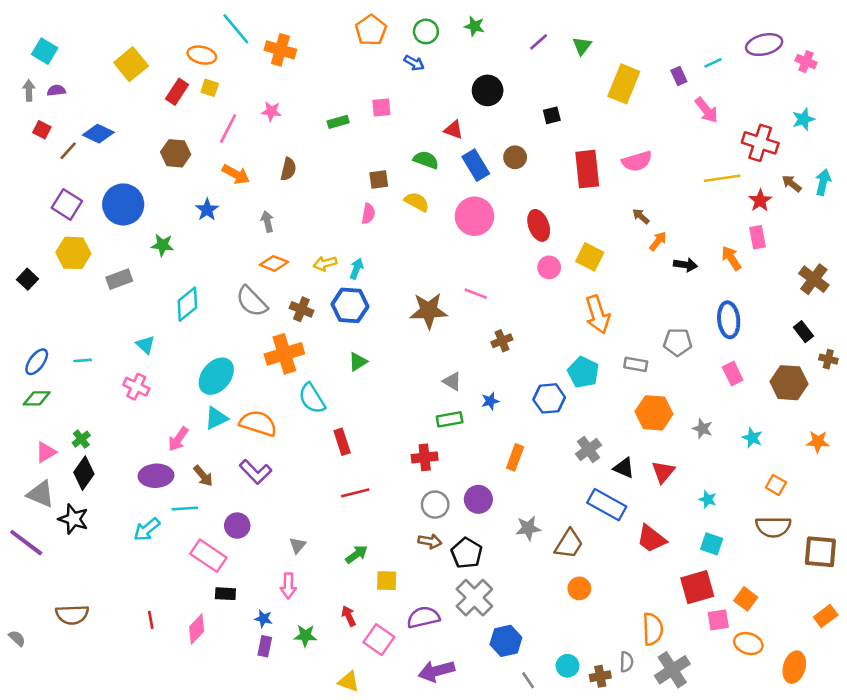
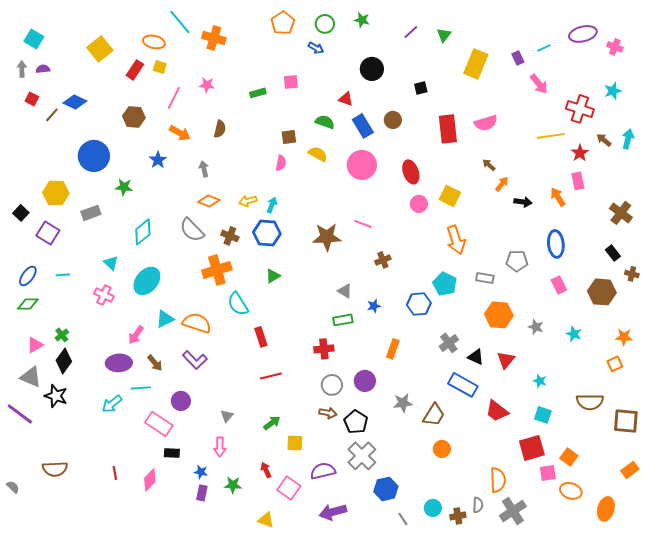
purple square: (67, 204) -> (48, 233), moved
cyan ellipse: (216, 376) -> (147, 281), moved
orange square: (776, 485) -> (615, 364), moved, turned 35

